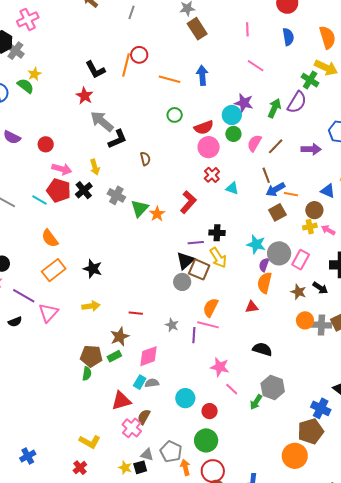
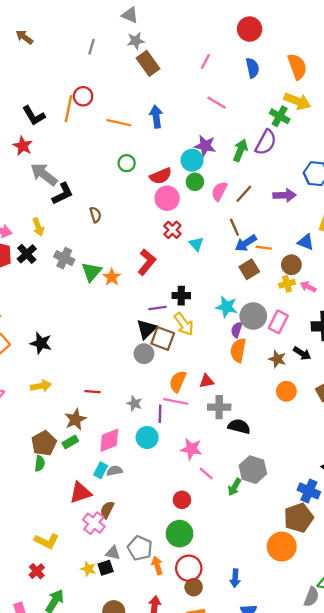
gray line: (131, 12) -> (91, 47), moved
pink line: (247, 29) -> (205, 61), turned 32
cyan triangle: (232, 188) -> (196, 244), turned 32
red triangle: (252, 307) -> (206, 381), moved
gray cross: (321, 325) -> (219, 407), moved
brown pentagon: (91, 356) -> (44, 443), turned -30
cyan circle: (185, 398) -> (147, 438), moved

